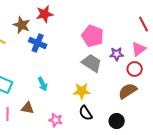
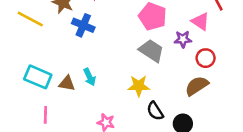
pink triangle: (139, 49) -> (201, 22), moved, turned -49
brown triangle: (28, 108) -> (67, 83), moved
black semicircle: (86, 113) -> (155, 111), moved

